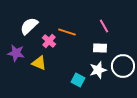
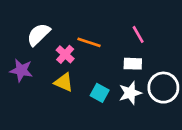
yellow triangle: (39, 63) -> (64, 82), moved
cyan square: (78, 80) -> (100, 93), moved

